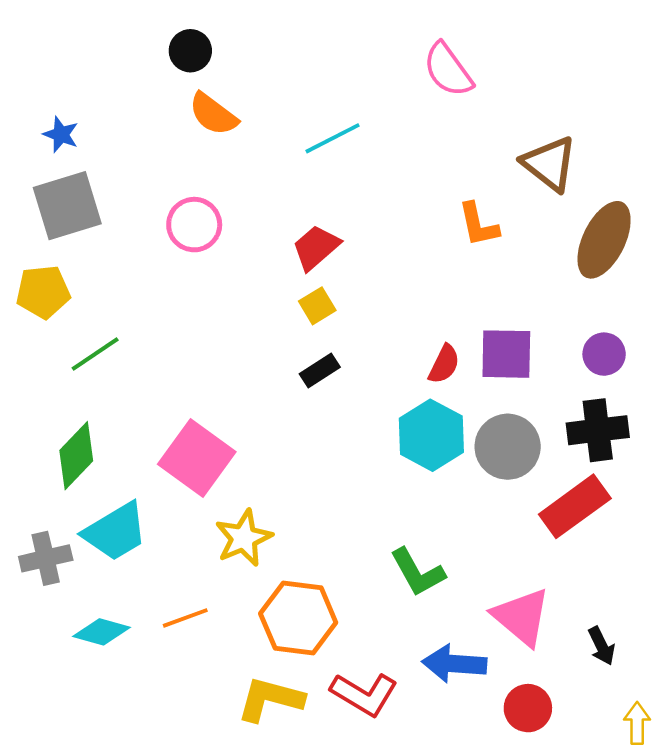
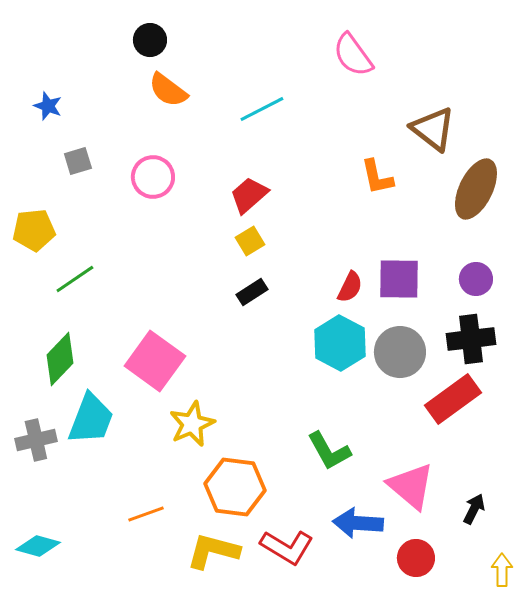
gray square: (67, 206) -> (78, 161), moved, size x0.5
cyan trapezoid: (115, 532) -> (91, 419), turned -38
orange line: (185, 618) -> (146, 514), moved
cyan diamond: (102, 632) -> (38, 546), moved
black arrow: (602, 646) -> (474, 509), turned -128

